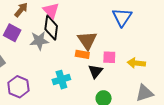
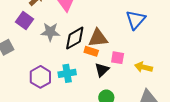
black diamond: (51, 28) -> (75, 38), moved, turned 45
brown triangle: (87, 40) -> (98, 38), turned 50
purple hexagon: (18, 87) -> (40, 77), moved

